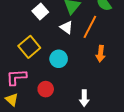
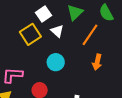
white triangle: (66, 27) -> (57, 31), moved
yellow square: (29, 47) -> (30, 34), moved

